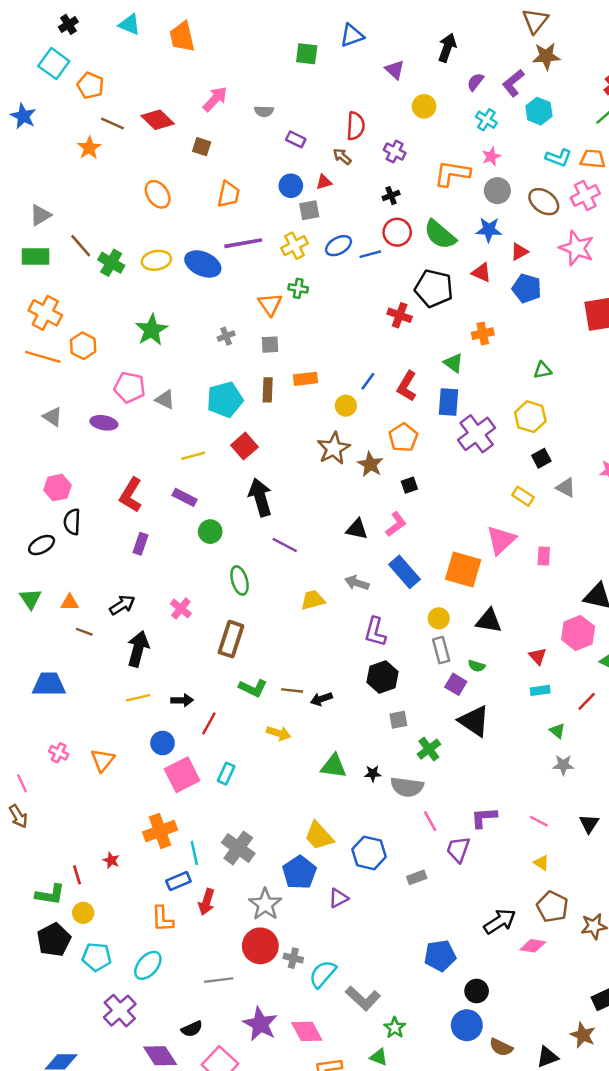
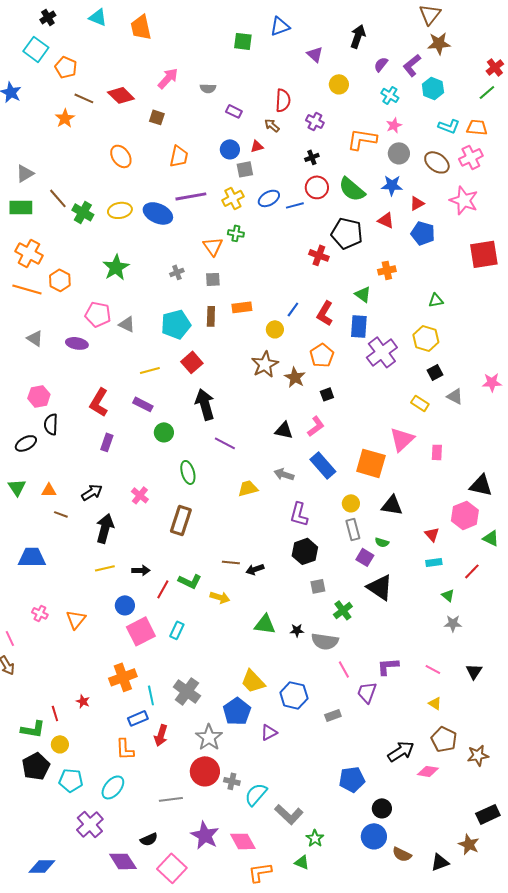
green L-shape: (253, 688) -> (190, 581), moved

